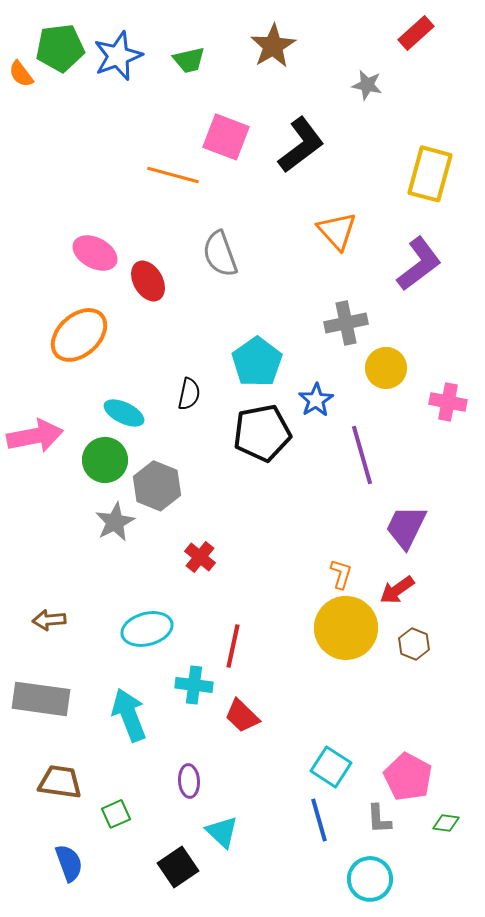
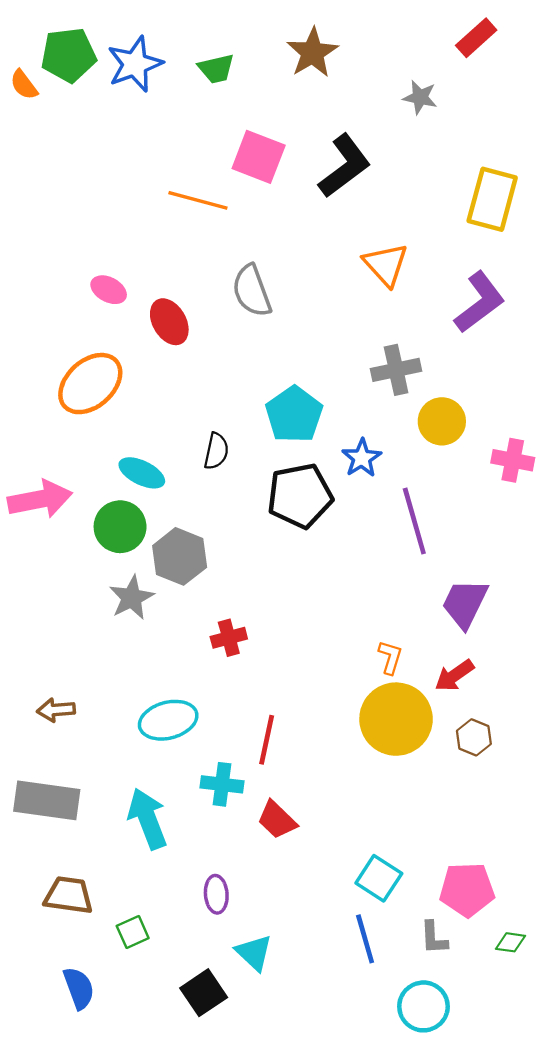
pink ellipse: (95, 253) -> (109, 290), size x0.7
red cross: (200, 557) -> (229, 638), turned 36
pink pentagon: (408, 777) -> (467, 890), turned -30

